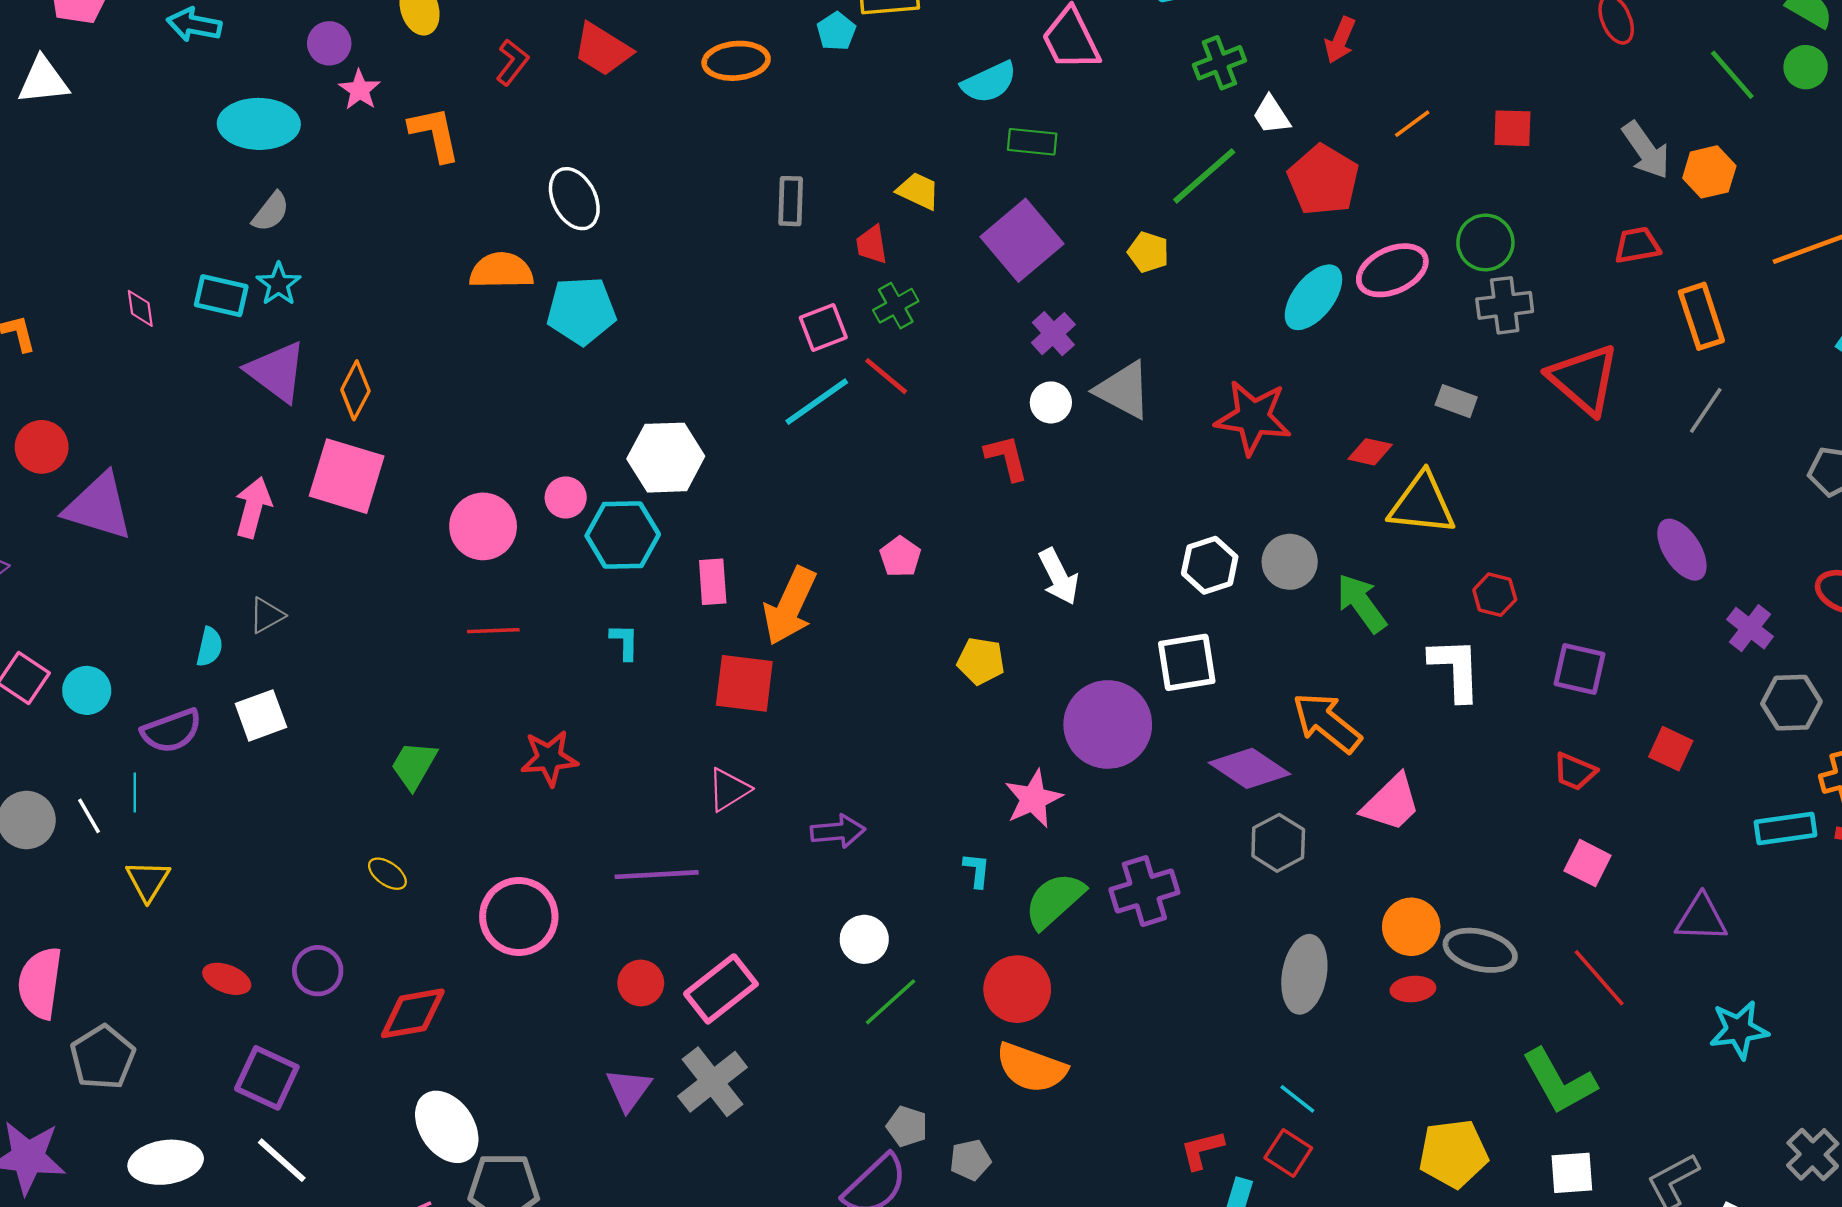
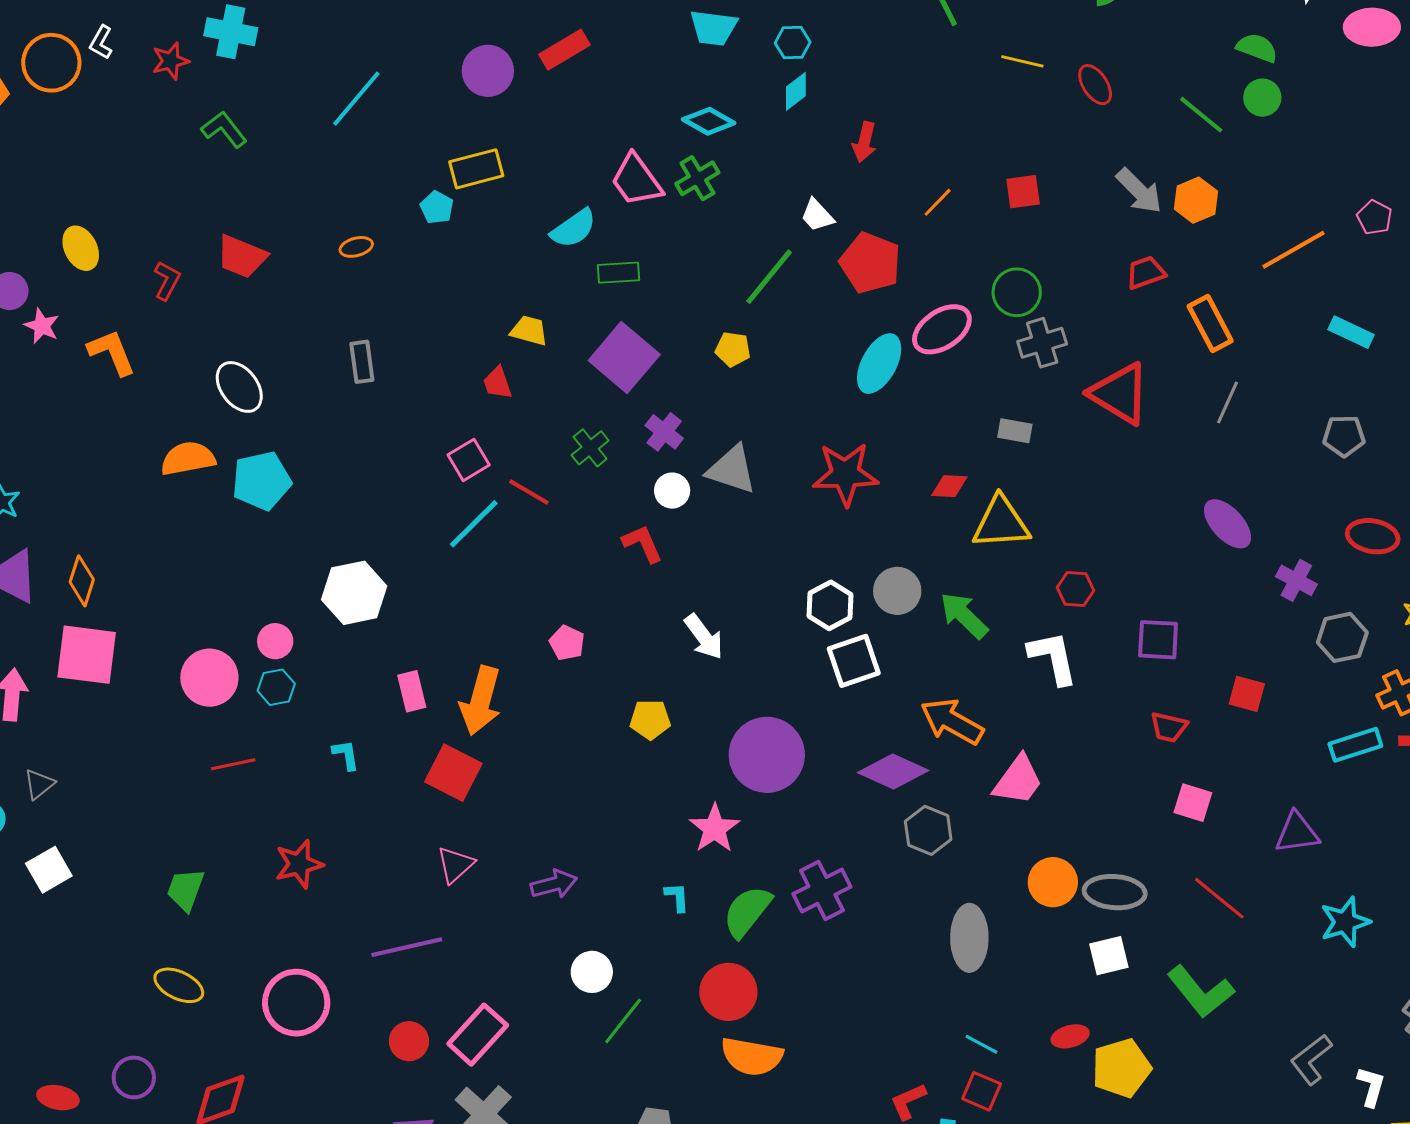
orange ellipse: (736, 61) -> (356, 247), size x0.6
green cross: (1219, 63) -> (697, 178), moved
gray rectangle: (791, 201) -> (362, 362), moved
green cross: (896, 306) -> (590, 448), moved
cyan hexagon: (623, 535) -> (276, 687), moved, size x0.6
white square: (1187, 662) -> (854, 661), moved
red square: (744, 683) -> (453, 773), turned 30
yellow ellipse: (387, 874) -> (179, 985), size x1.4
red ellipse: (1413, 989) -> (1070, 1036), moved
white square: (1572, 1173) -> (1109, 956), moved

